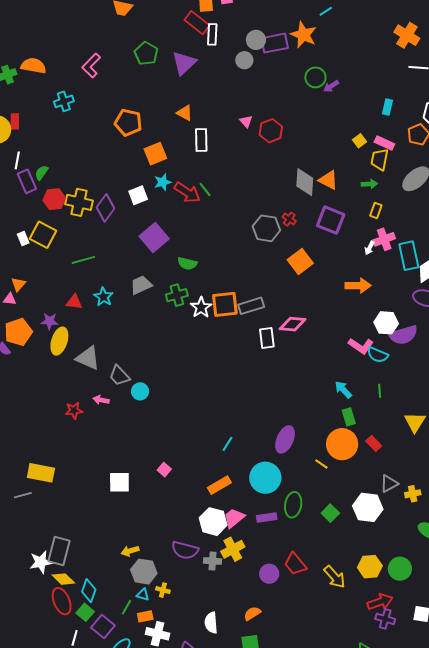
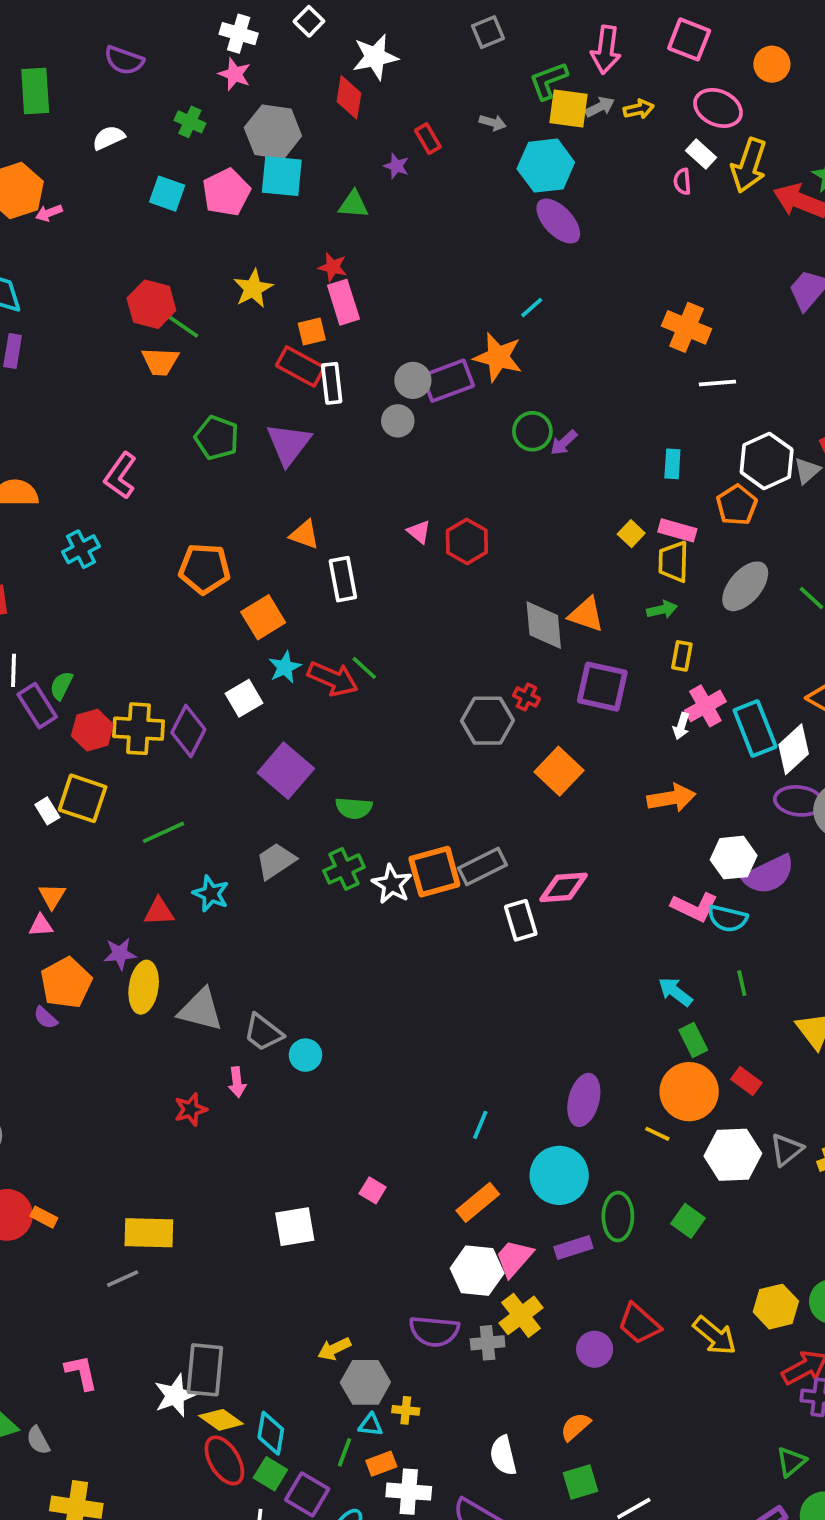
pink arrow: (101, 400) -> (237, 1082), turned -98
white hexagon: (368, 507) -> (733, 1155), moved

